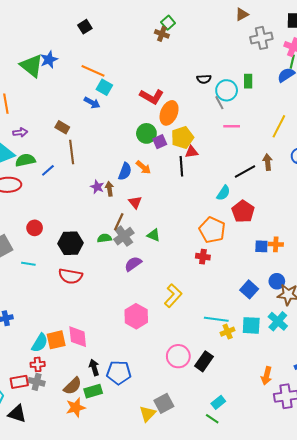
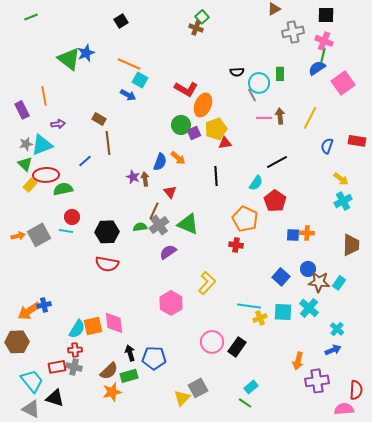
green semicircle: (25, 160) -> (63, 189), moved
brown arrow: (268, 162) -> (280, 116), moved
black line: (181, 166) -> (216, 176), moved
green triangle: (154, 235) -> (188, 224), size x1.6
cyan line: (28, 264) -> (66, 231), moved

